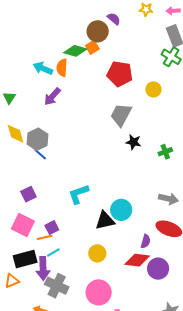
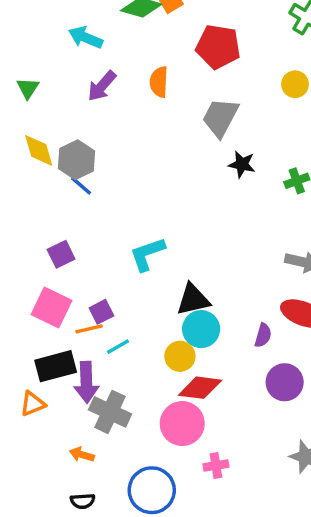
orange semicircle: (62, 68) -> (159, 82), moved
yellow circle: (153, 89) -> (295, 84), moved
cyan circle: (121, 210) -> (201, 329), moved
cyan line: (53, 253) -> (118, 347), moved
red diamond: (137, 260) -> (200, 388), moved

